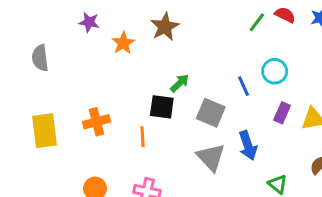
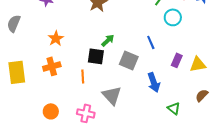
orange star: (123, 43) -> (56, 38), moved
gray semicircle: (40, 58) -> (14, 23), turned 30
cyan circle: (275, 71) -> (173, 17), moved
gray triangle: (211, 157) -> (112, 95), moved

